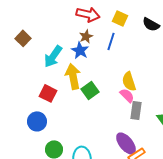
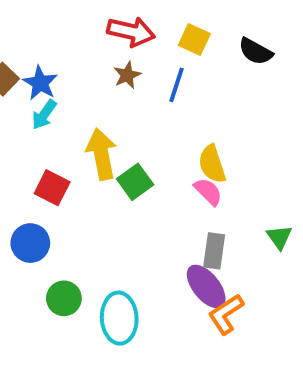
blue star: (80, 50) -> (40, 83), moved
cyan arrow: (53, 56) -> (44, 115), moved, size x0.7
gray rectangle: (136, 110) -> (214, 251), moved

